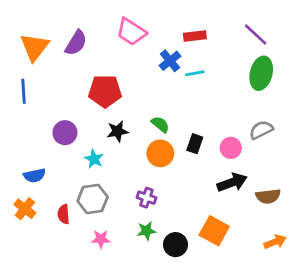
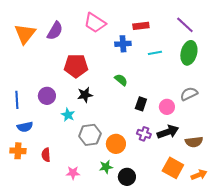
blue cross: (170, 61) -> (123, 44), turned 35
cyan line: (195, 73) -> (155, 53), moved
blue line: (23, 91) -> (17, 100), moved
green semicircle: (160, 124) -> (121, 80), moved
orange circle: (160, 153) -> (116, 144), moved
purple cross: (146, 198) -> (144, 134), moved
gray hexagon: (93, 199) -> (90, 135), moved
orange cross: (25, 209) -> (18, 151), turned -35
orange square: (214, 231) -> (173, 168), moved

